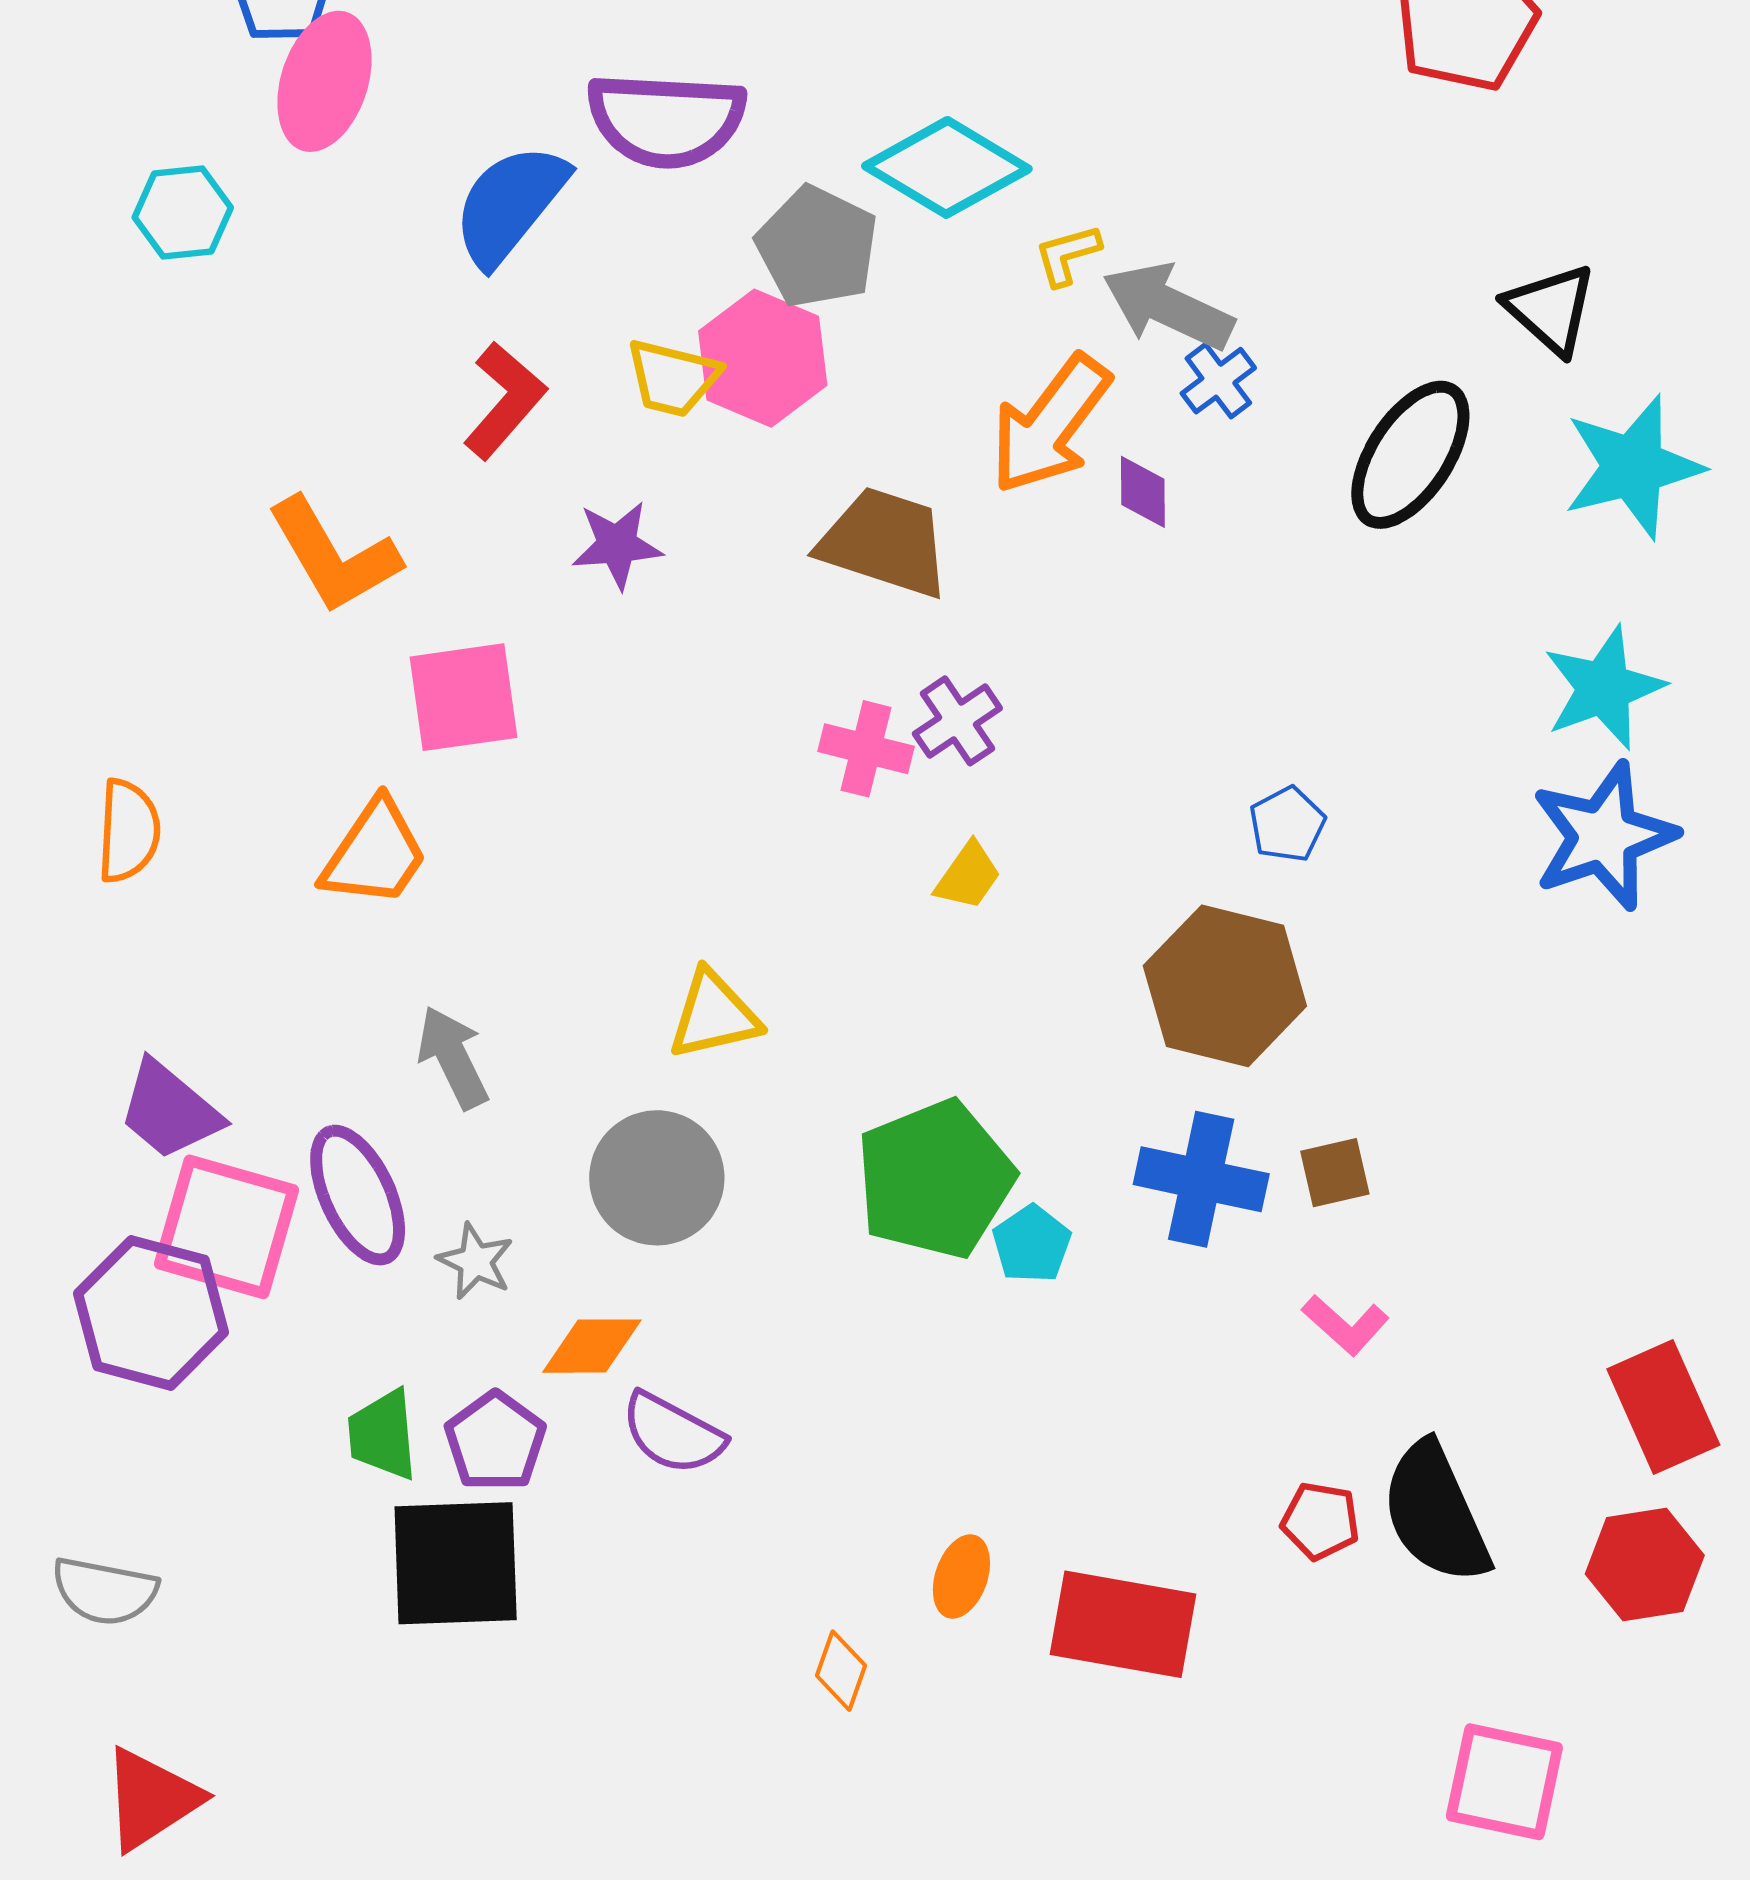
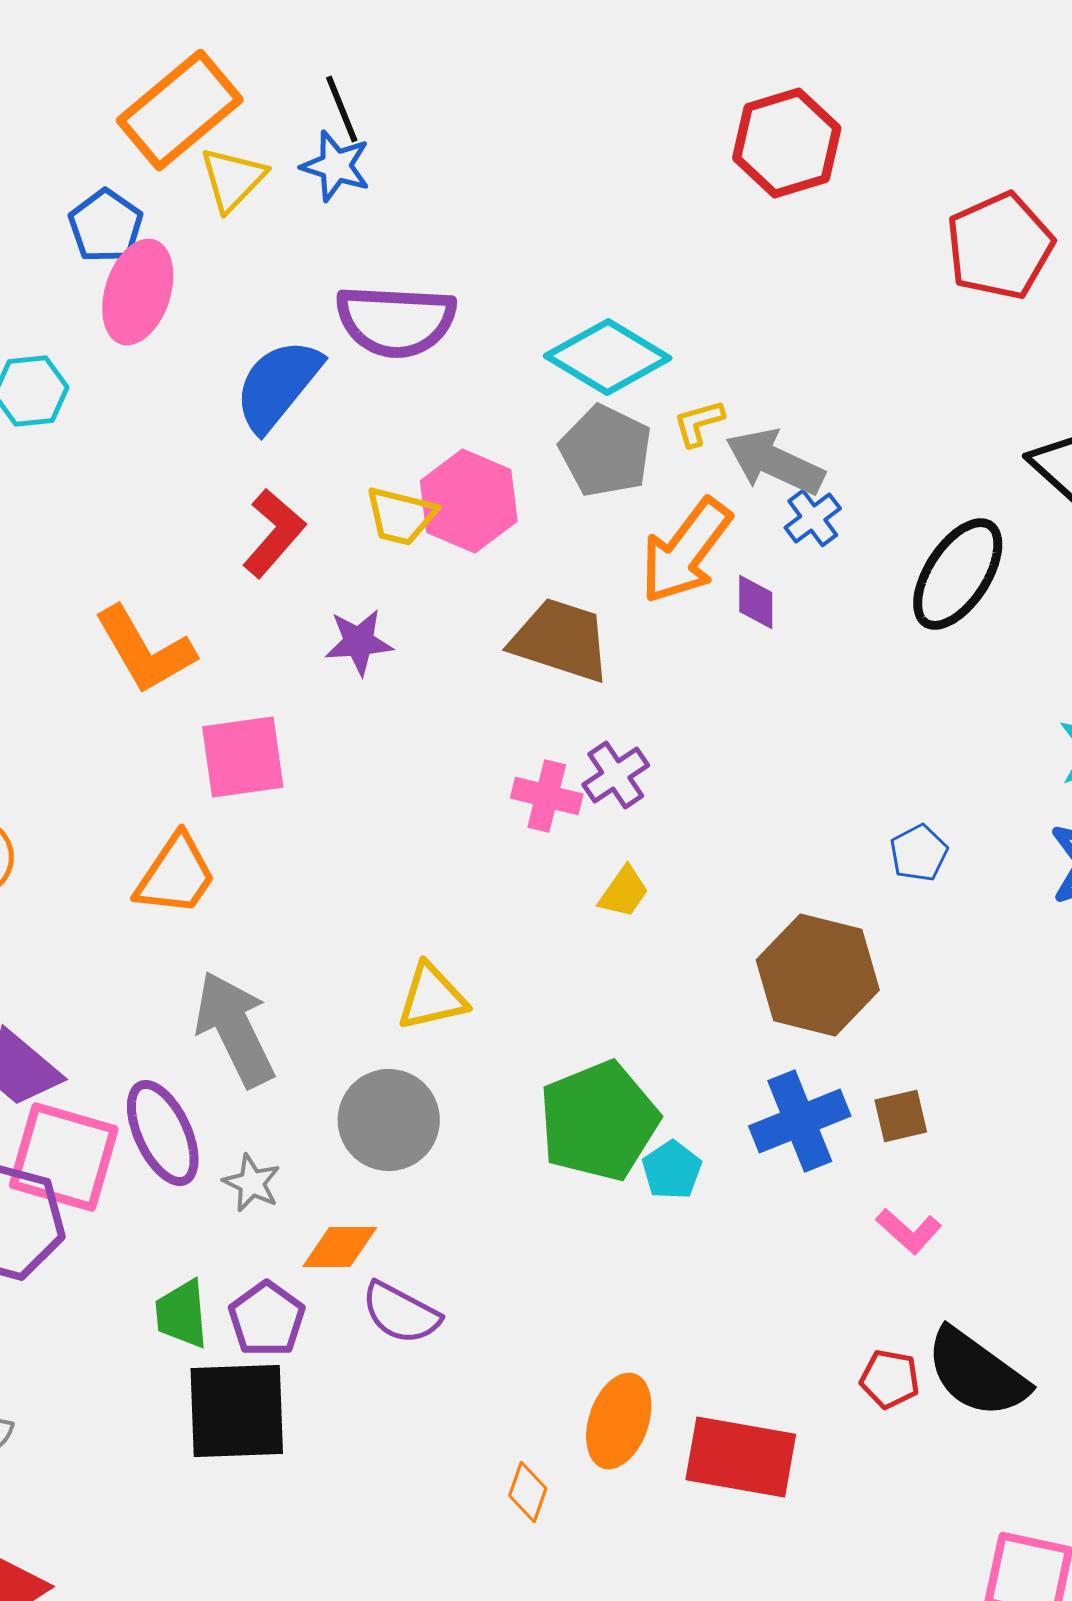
gray pentagon: (817, 247) -> (606, 451), moved
blue pentagon: (1287, 824) -> (919, 853), moved
gray arrow: (453, 1057) -> (235, 1029), size x1.5
blue cross: (1201, 1179) -> (800, 1121), turned -34
black semicircle: (1436, 1513) -> (977, 1373), turned -30
orange ellipse: (961, 1576) -> (619, 1421), size x1.5

